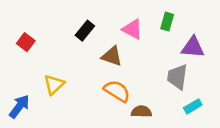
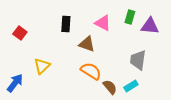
black rectangle: (85, 31) -> (66, 24), turned -35
purple triangle: (193, 47) -> (150, 26), moved
cyan rectangle: (193, 106) -> (131, 86), moved
brown semicircle: (141, 112) -> (110, 87), turned 49

